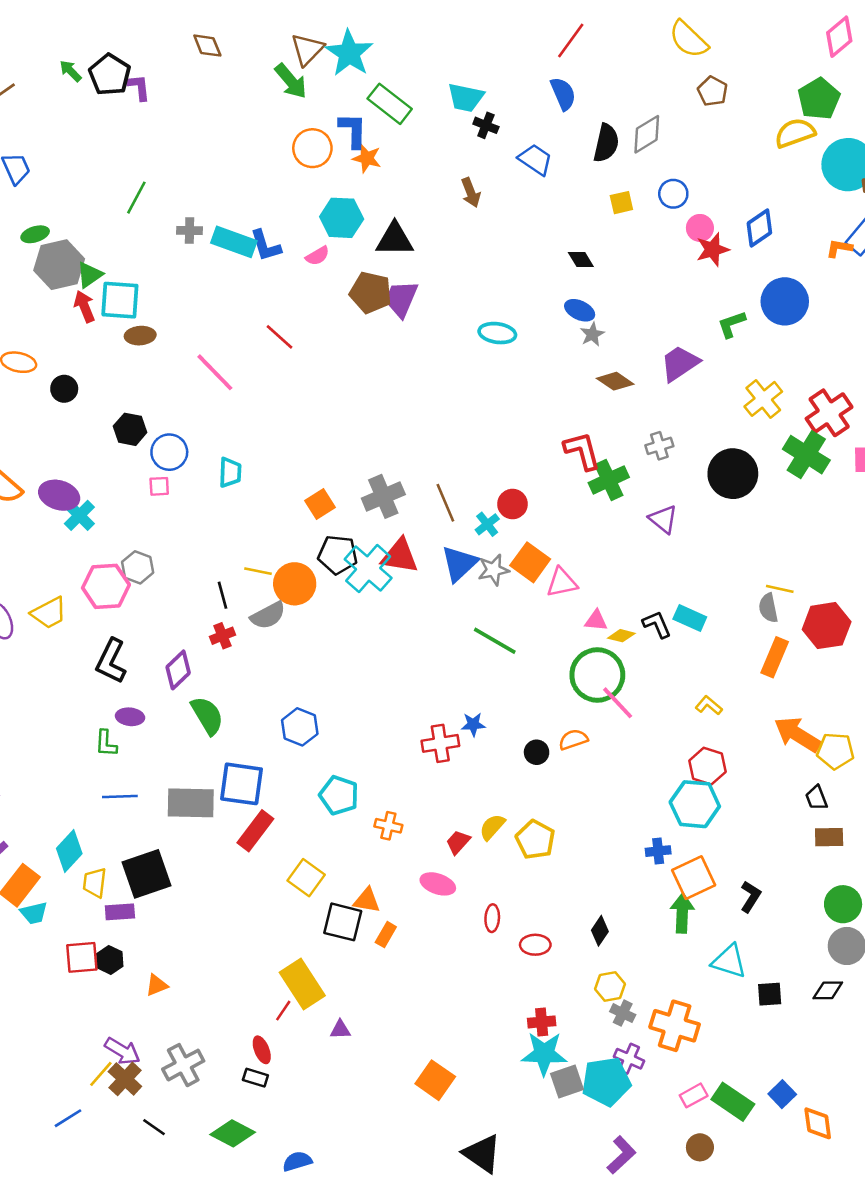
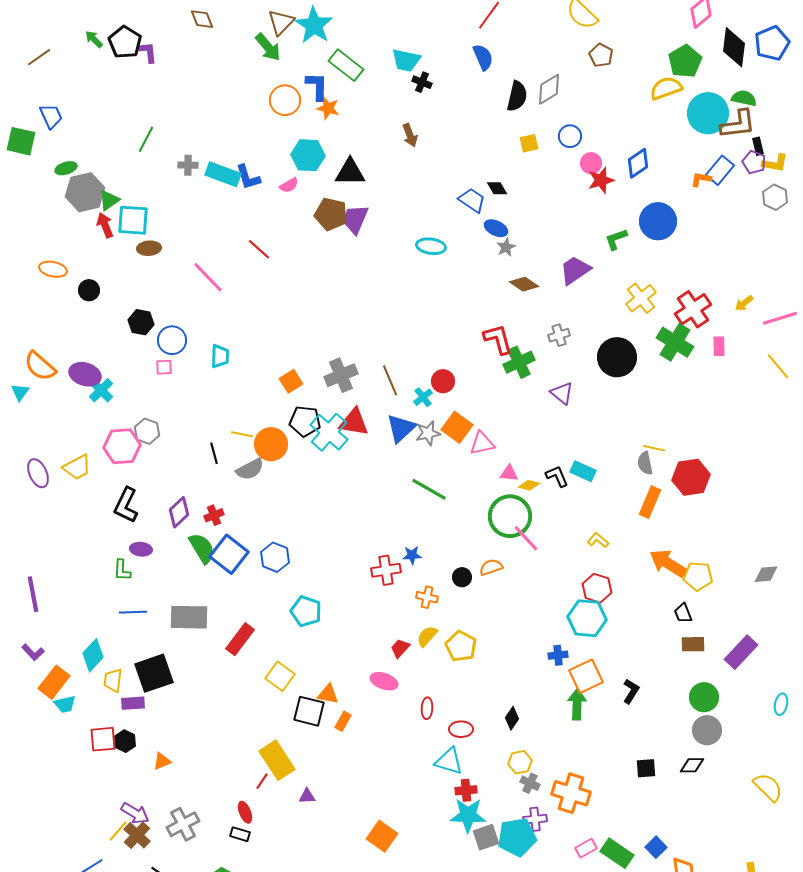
blue trapezoid: (535, 160) -> (472, 200), moved
red cross: (222, 636) -> (214, 515), moved
blue square: (241, 784) -> (229, 554), moved, turned 30
orange cross: (388, 826) -> (427, 597), moved
cyan triangle: (729, 961) -> (449, 761), moved
purple cross: (629, 1059) -> (535, 819), turned -30

